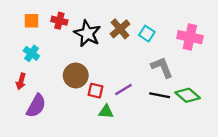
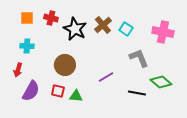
cyan cross: (31, 53) -> (27, 46), turned -32
red square: (96, 91) -> (58, 91), moved
black line: (160, 95) -> (137, 93), moved
green triangle: (106, 112) -> (76, 96), moved

